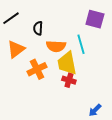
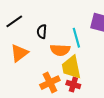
cyan line: (81, 44) -> (76, 38), moved
orange cross: (37, 69) -> (50, 83), moved

